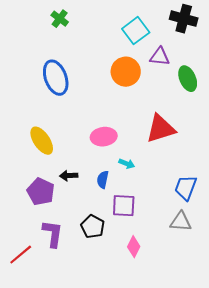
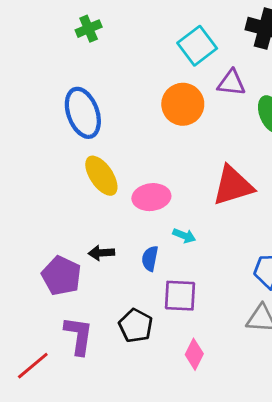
green cross: (60, 19) -> (89, 29), turned 30
yellow ellipse: (42, 141) -> (101, 176), moved

